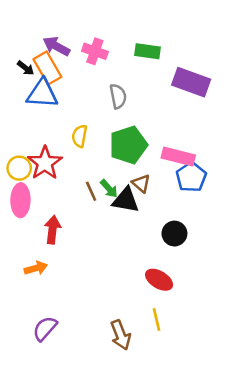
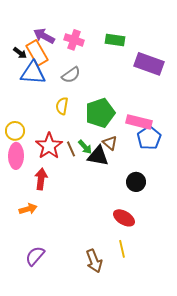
gray semicircle: (118, 96) -> (71, 75), moved, turned 66
red star: (45, 163) -> (49, 146), moved

